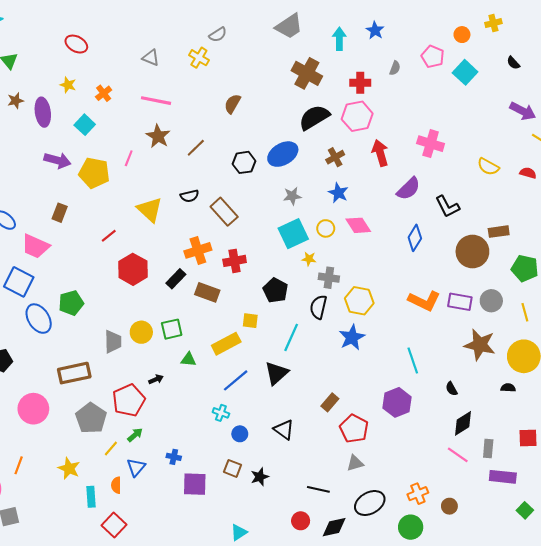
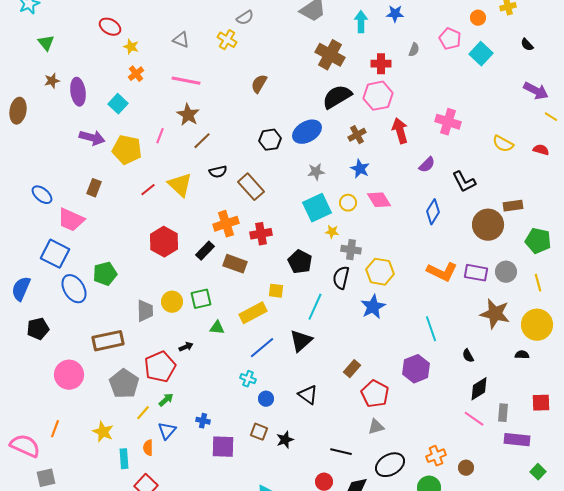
blue star: (375, 30) -> (395, 14), turned -30
yellow star: (68, 85) -> (131, 47), moved
brown line: (196, 148) -> (202, 141), moved
purple semicircle: (409, 189) -> (427, 165), size x0.7
red line: (109, 236) -> (148, 190), moved

